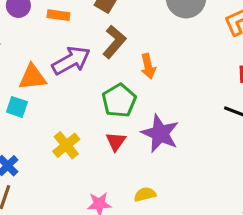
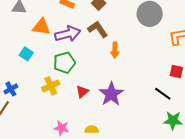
brown L-shape: (114, 42) -> (98, 29), turned -90
orange triangle: (32, 77) -> (41, 27), moved
green pentagon: (119, 101) -> (64, 63), moved

